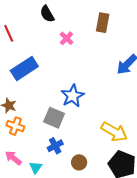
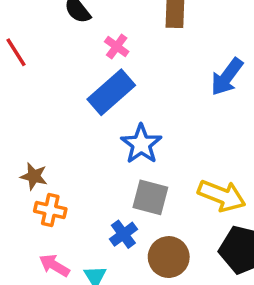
blue rectangle: (24, 68) -> (111, 92), moved
gray square: (54, 118) -> (150, 197), moved
brown circle: (79, 162) -> (169, 257), size x1.5

